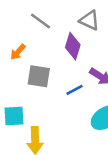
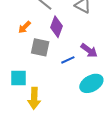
purple diamond: (73, 46) -> (57, 27), moved

